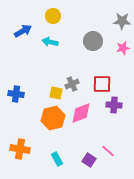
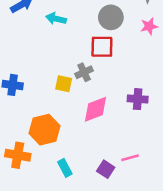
red square: (102, 84) -> (102, 47), moved
orange hexagon: (53, 118) -> (44, 130), moved
pink line: (108, 151) -> (130, 158), turned -56

